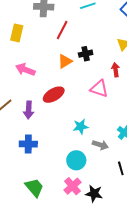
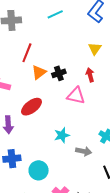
red line: (62, 30) -> (27, 53), moved
black cross: (86, 54) -> (59, 73), moved
cyan circle: (76, 160) -> (39, 170), moved

